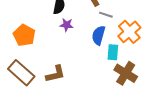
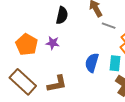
purple star: (67, 25) -> (53, 43), moved
blue semicircle: (99, 35) -> (92, 63), moved

